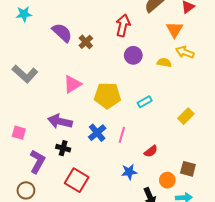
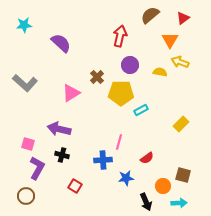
brown cross: (86, 42) -> (97, 77), moved
yellow pentagon: (107, 96) -> (121, 93), moved
pink square: (19, 133) -> (28, 144), moved
blue cross: (97, 133) -> (103, 160), moved, turned 36
red square: (77, 180) -> (75, 186), size x0.6

